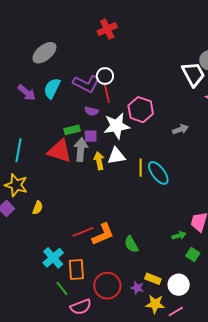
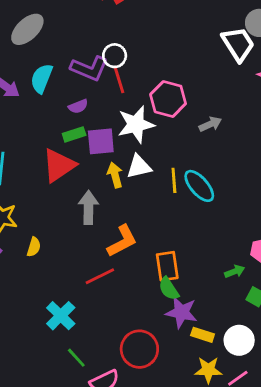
purple semicircle: (91, 111) -> (78, 106), moved, turned -32
gray arrow: (180, 129) -> (210, 124), moved
purple square: (91, 136) -> (101, 141), size x1.5
gray arrow: (81, 149) -> (88, 207), moved
red triangle: (60, 151) -> (59, 165), turned -48
orange L-shape: (103, 234) -> (122, 241), moved
orange rectangle: (76, 269) -> (167, 266), moved
purple star: (137, 288) -> (181, 312), moved, size x1.6

